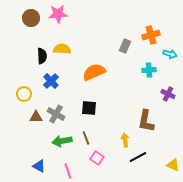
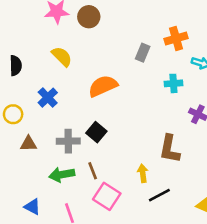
brown circle: (31, 18) -> (89, 17), moved
yellow semicircle: (62, 49) -> (62, 56), turned 42
black semicircle: (42, 56) -> (16, 65), moved
black square: (89, 108) -> (96, 132), turned 35
gray cross: (56, 114) -> (68, 141), moved, turned -30
pink square: (97, 158) -> (107, 196), size x1.5

